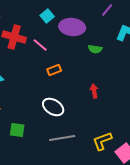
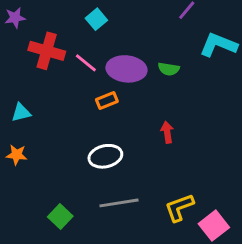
purple ellipse: (72, 27) -> (126, 69), moved
white ellipse: (53, 107) -> (105, 156), turned -45
green square: (17, 130) -> (60, 217), moved, turned 35

